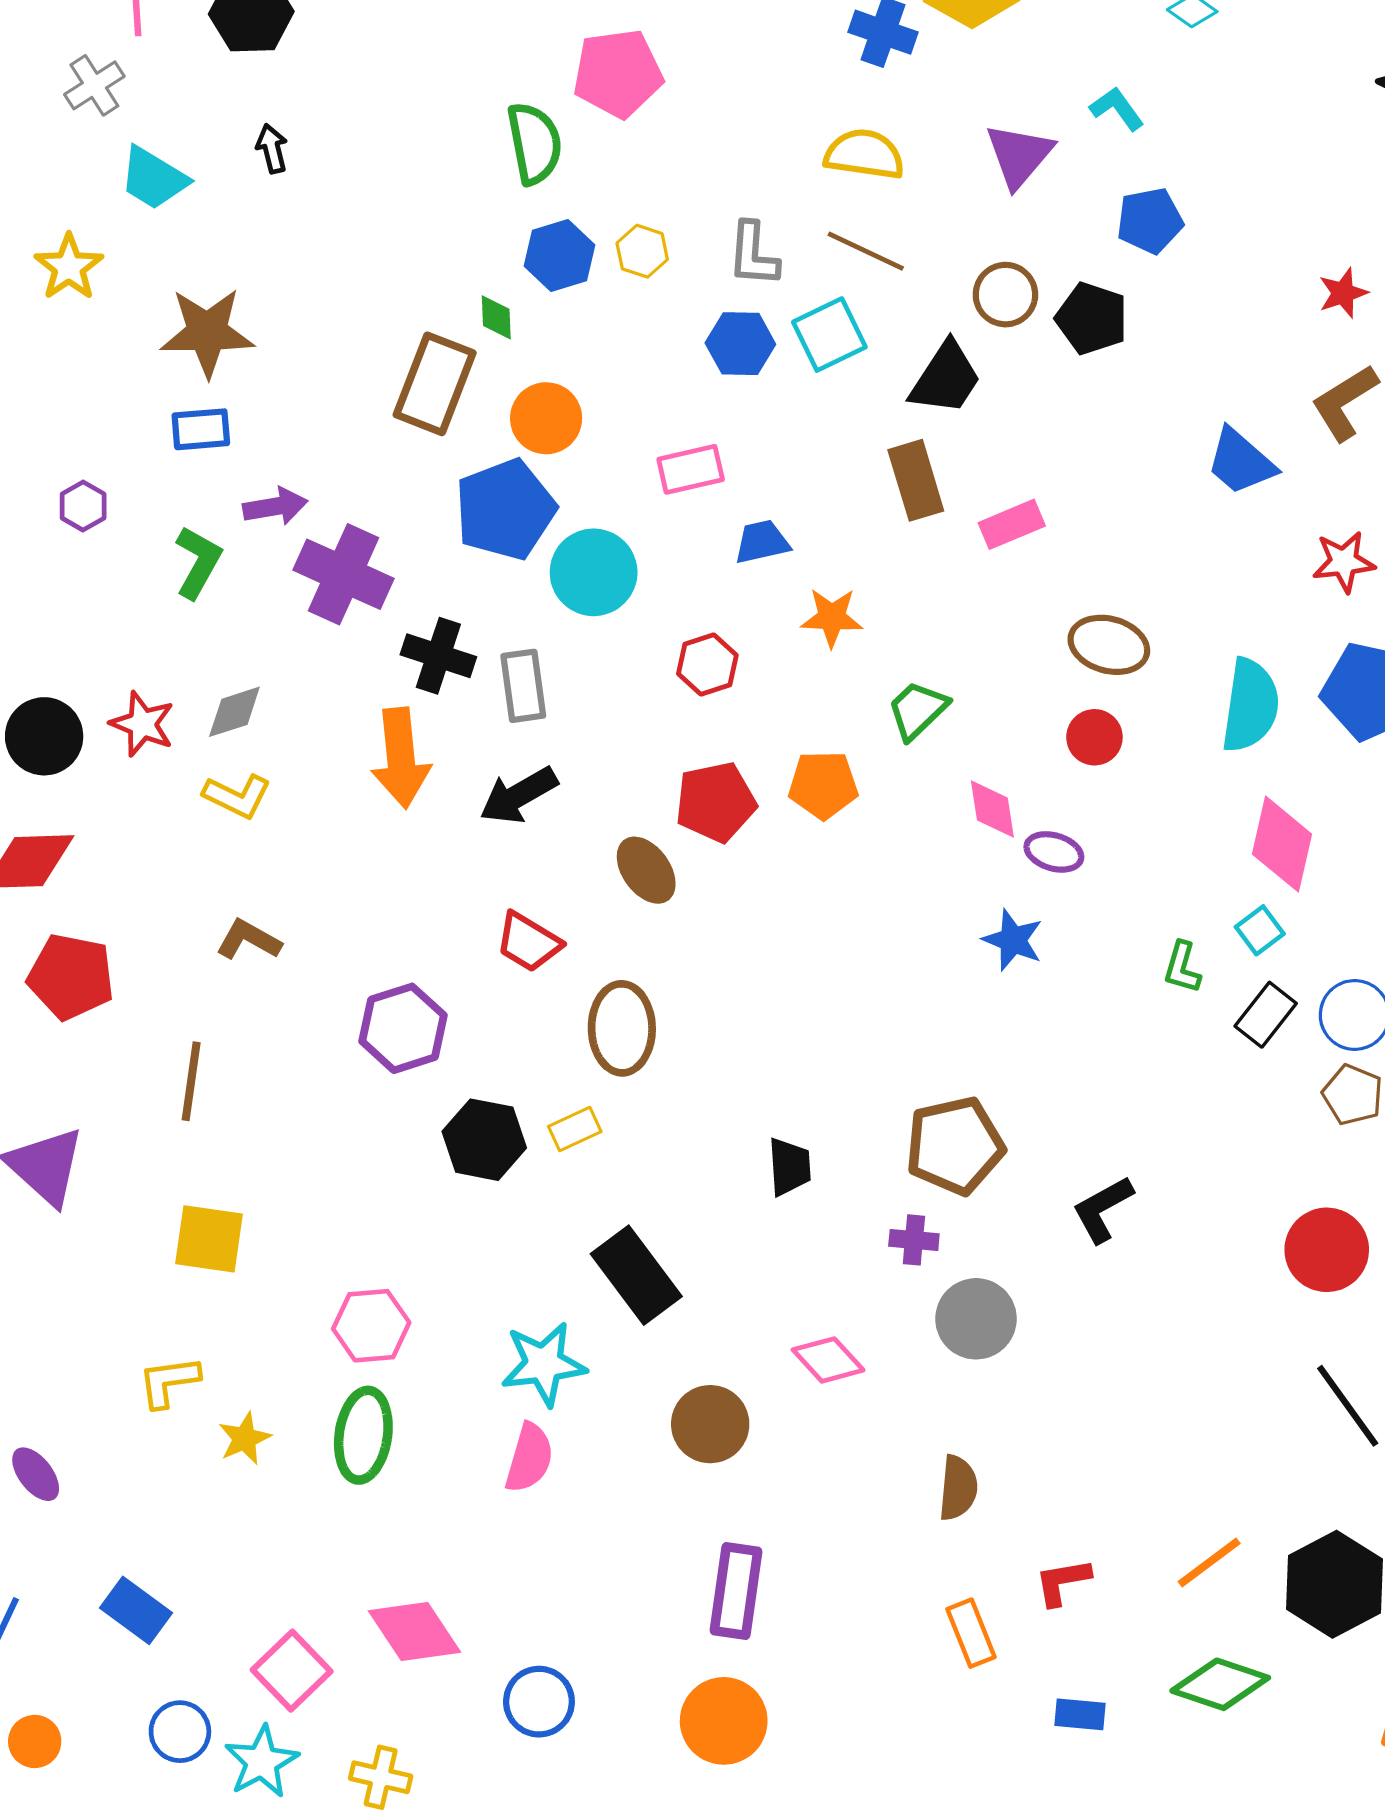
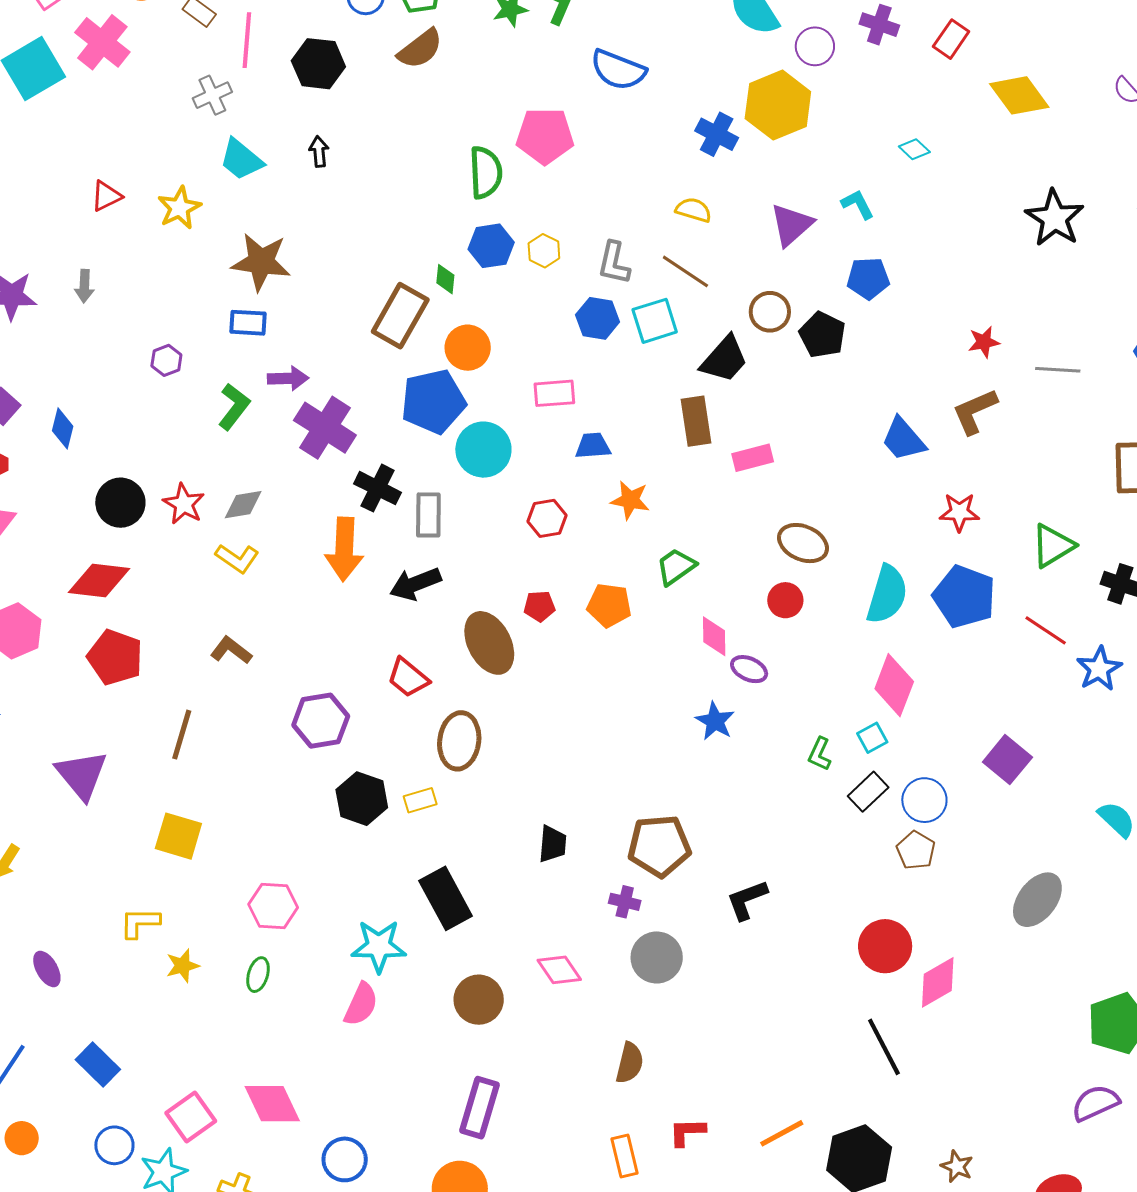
yellow semicircle: (864, 154) -> (694, 210), size x0.7
red pentagon: (716, 802) -> (539, 606), size x0.6
brown ellipse: (646, 870) -> (489, 643), size x1.4
green ellipse: (363, 1435) -> (258, 975), size x0.6

